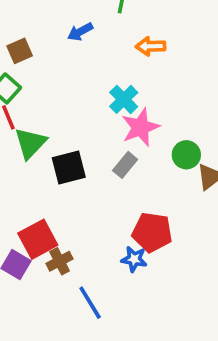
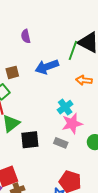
blue arrow: (80, 32) -> (47, 67), size x1.6
gray rectangle: (125, 165) -> (61, 143), turned 64

